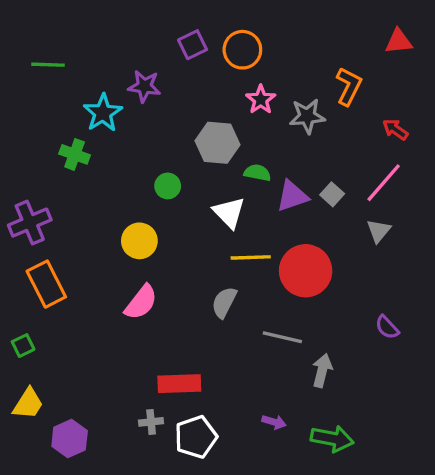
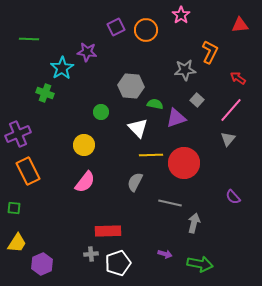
pink star: (261, 100) -> (181, 15), moved
gray square: (332, 194) -> (197, 100), moved
green square: (23, 346) -> (14, 208), turned 32

